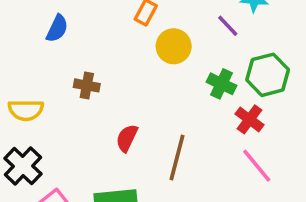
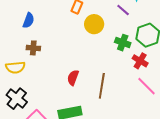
brown cross: (87, 85) -> (33, 48), moved

